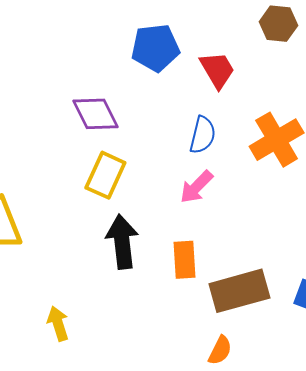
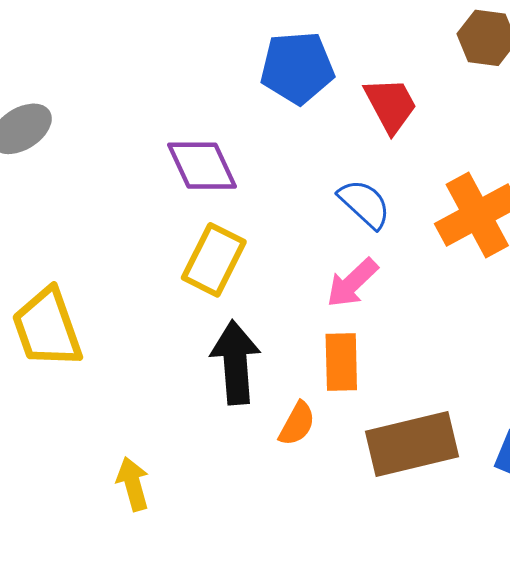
blue semicircle: (203, 135) -> (364, 204), turned -63
orange rectangle: (185, 260) -> (341, 362), moved
orange semicircle: (220, 350) -> (297, 424), moved

